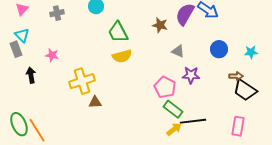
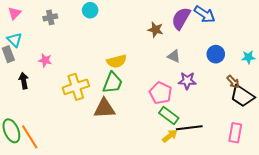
green trapezoid: (118, 32) -> (113, 83), moved, turned -130
brown arrow: (236, 76) -> (233, 82), turned 48
brown triangle: (95, 102) -> (104, 108), moved, size x1.6

